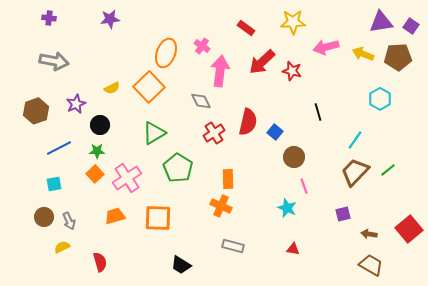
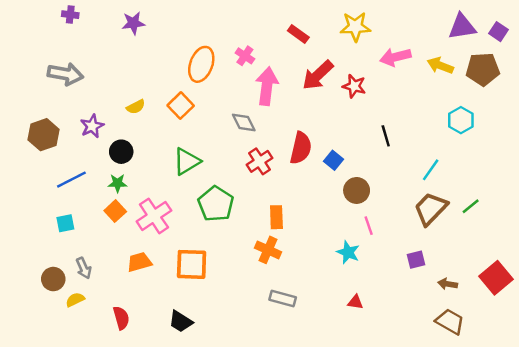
purple cross: (49, 18) -> (70, 15), moved
orange square: (149, 87) -> (181, 106), size x0.7
brown circle: (44, 217) -> (53, 279), moved
black trapezoid: (181, 265) -> (181, 321), moved

